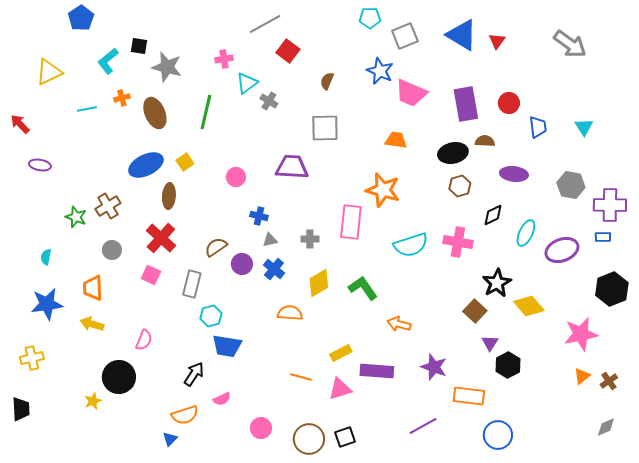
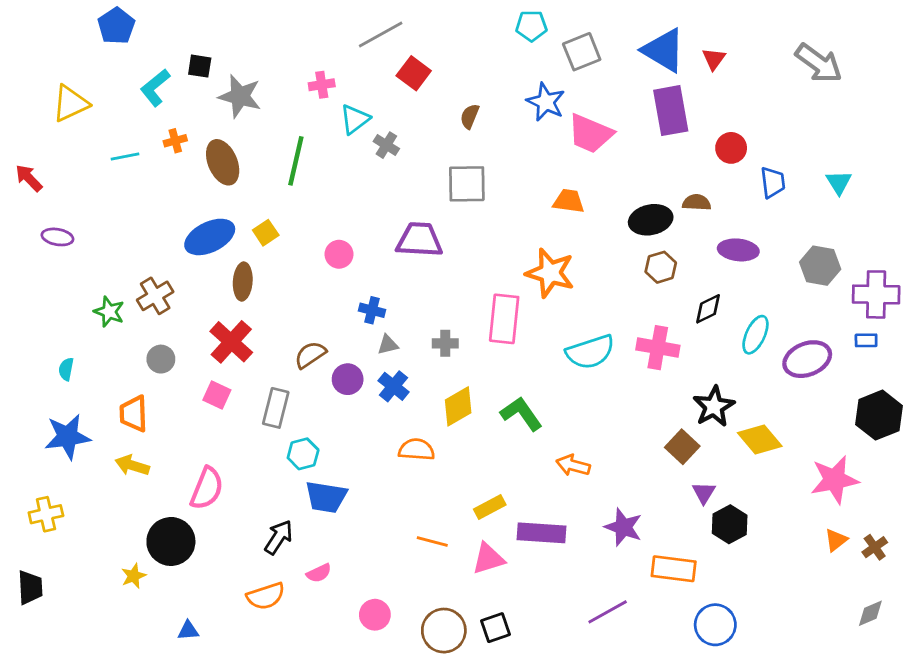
purple rectangle: (466, 104) -> (671, 111), moved
pink semicircle: (144, 340) -> (207, 488), size x1.4
blue triangle: (170, 439) -> (188, 631), moved, turned 42

